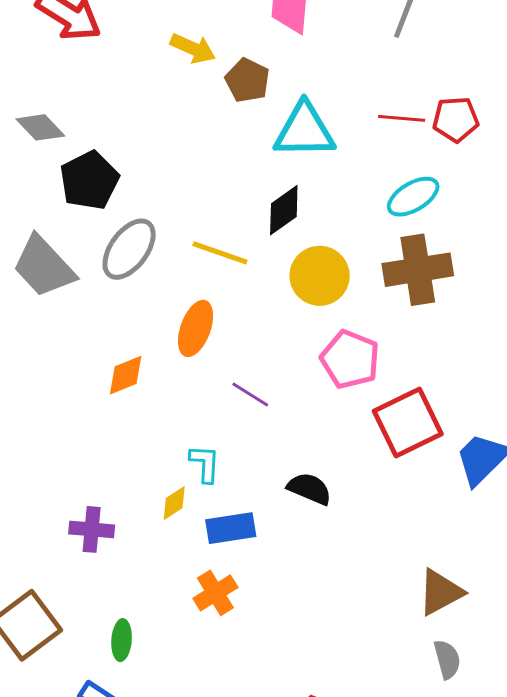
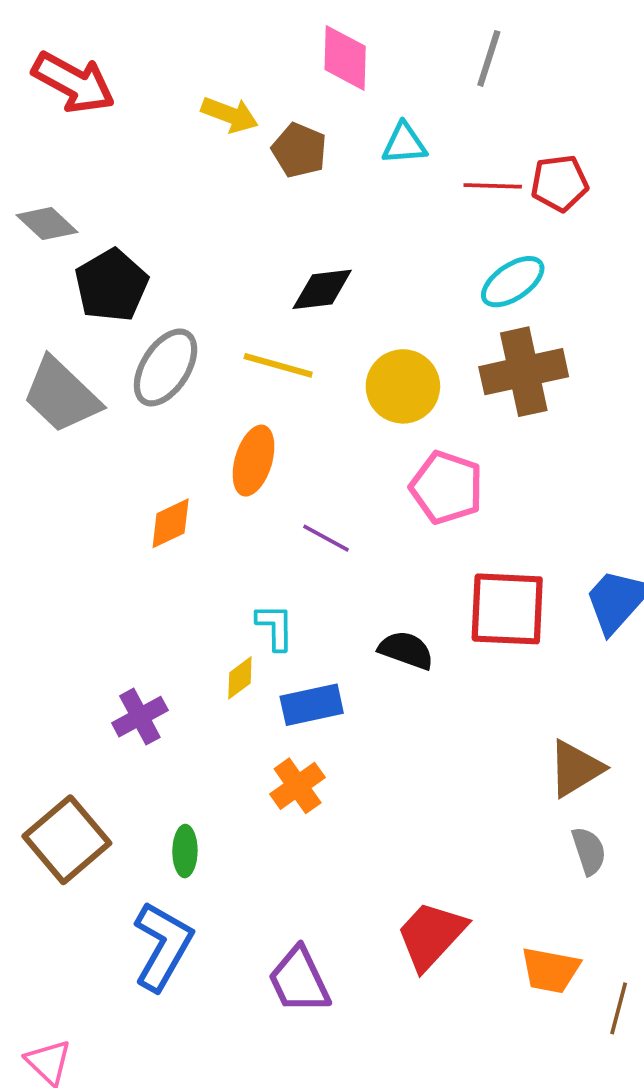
cyan triangle: (304, 130) -> (404, 144), moved, size x0.6
black diamond: (284, 210) -> (322, 289), moved, turned 32
red square: (408, 423) -> (507, 609), moved, turned 32
purple cross: (92, 529) -> (140, 717), turned -30

